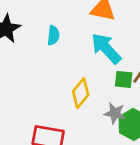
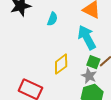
gray star: (115, 113) -> (89, 76), moved

